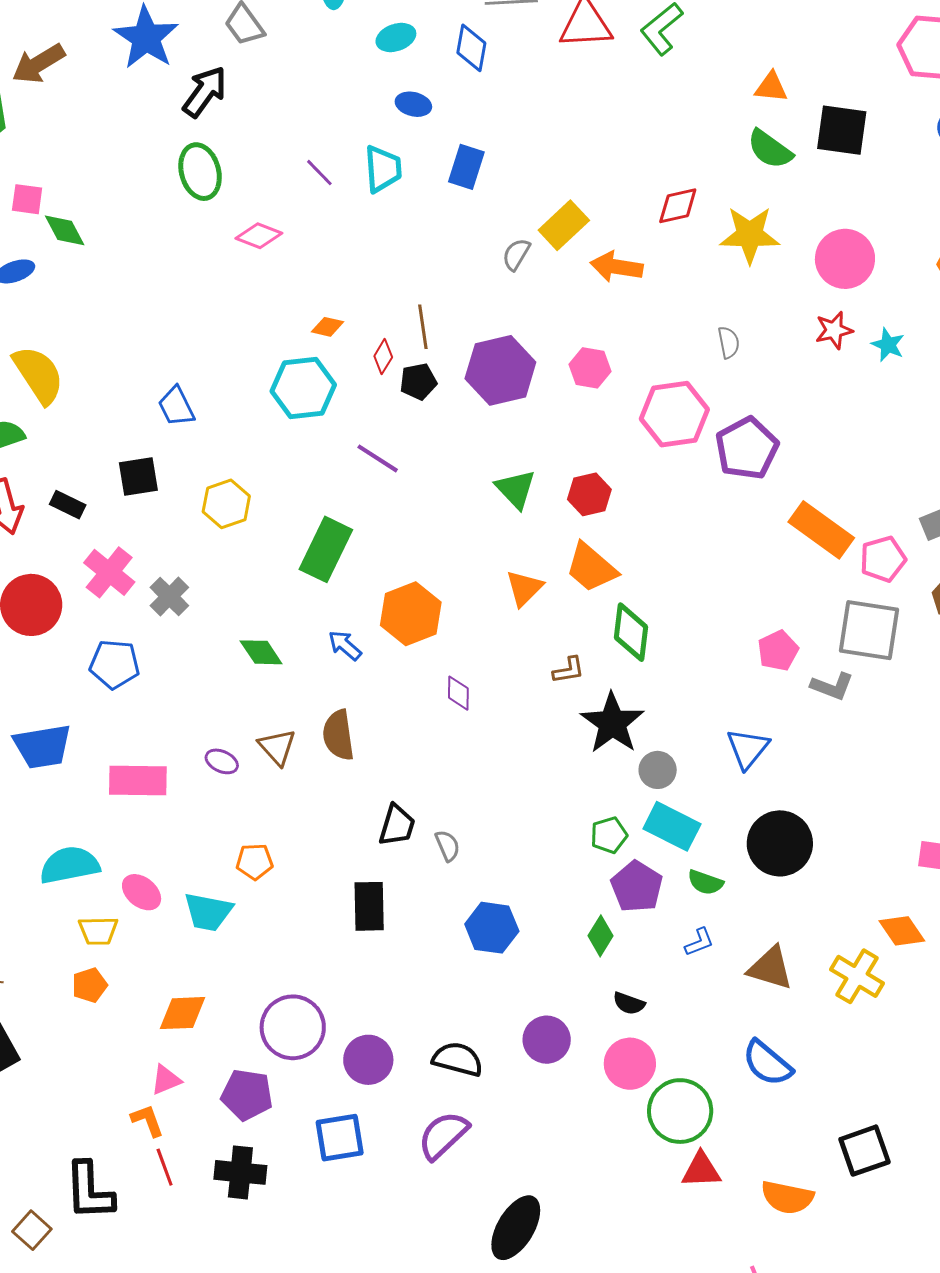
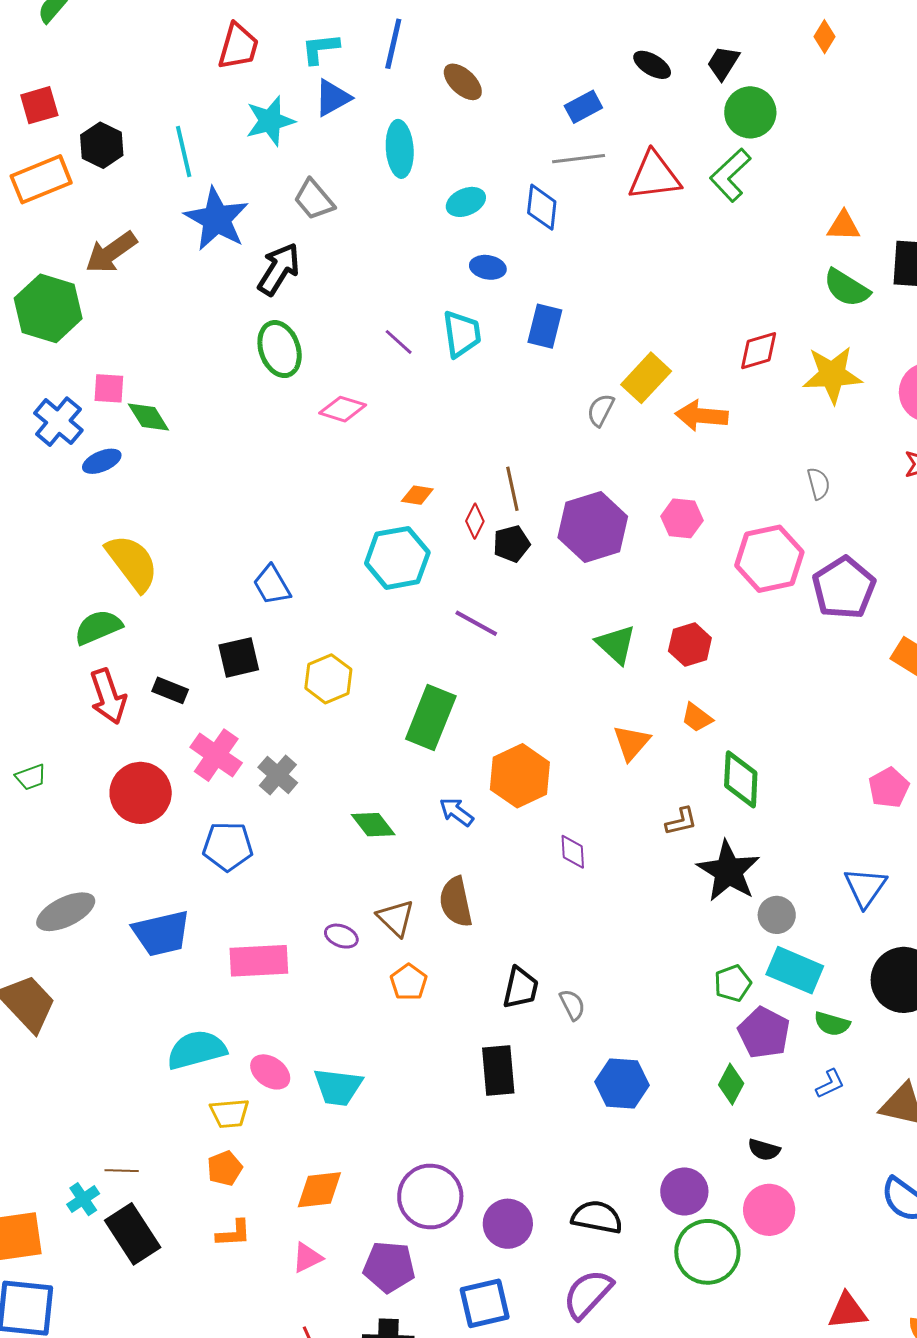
orange trapezoid: (591, 568) -> (697, 718), size x0.6
orange pentagon: (254, 862) -> (409, 982), moved, turned -30
green circle: (680, 1111) -> (707, 1252), moved
orange L-shape: (147, 1120) -> (234, 1233), moved, turned 111

